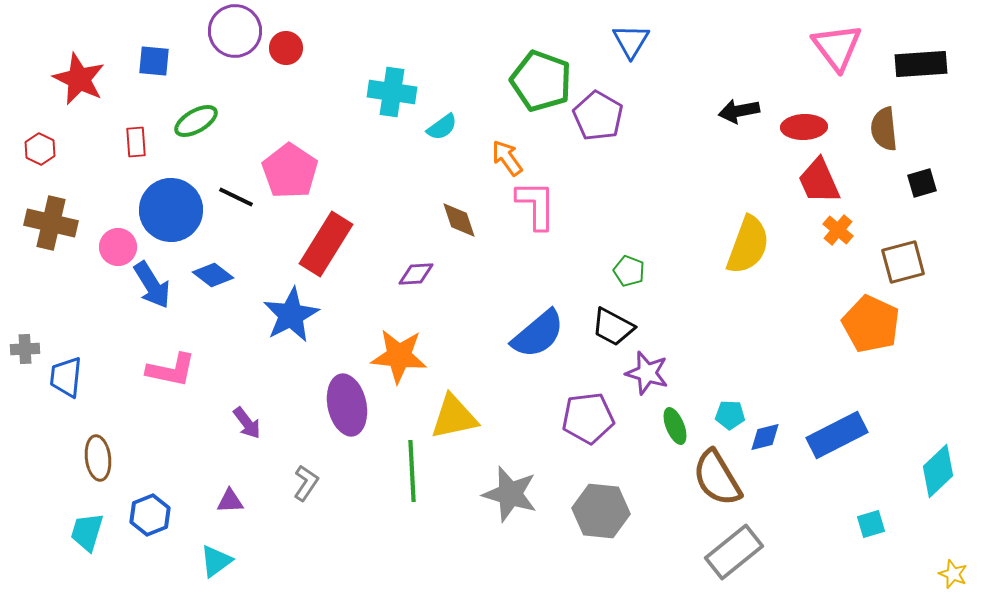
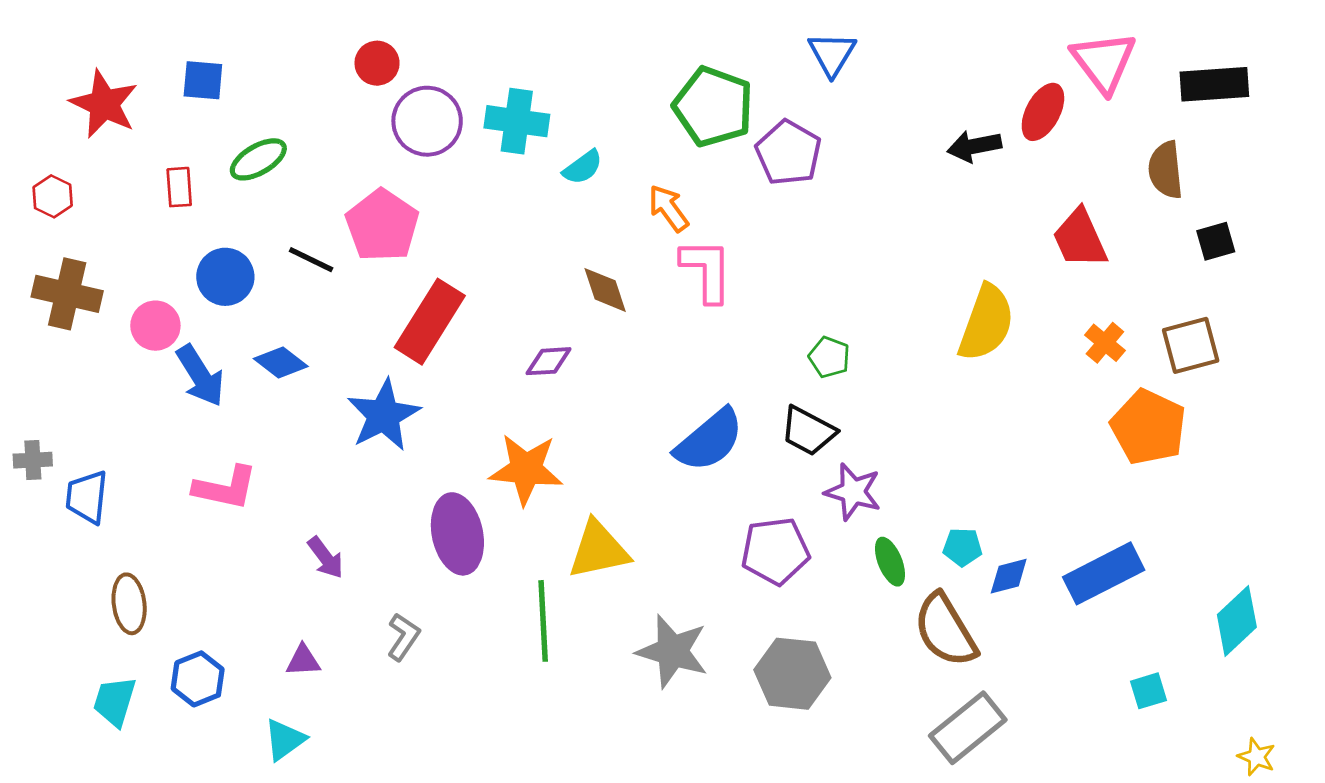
purple circle: (235, 31) -> (427, 121), moved
red ellipse: (804, 127) -> (1043, 112), moved, turned -60
blue circle: (171, 210) -> (225, 277), size x0.7
orange cross: (838, 230) -> (1105, 343), moved

